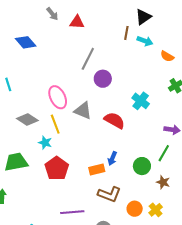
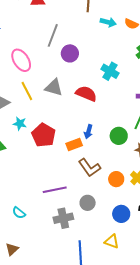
cyan arrow: (145, 41) -> (108, 22), moved
pink ellipse: (58, 97) -> (21, 60), moved
yellow line: (55, 124) -> (27, 91), moved
red pentagon: (57, 168) -> (44, 135), moved
brown L-shape: (109, 194) -> (89, 168), turned 40

